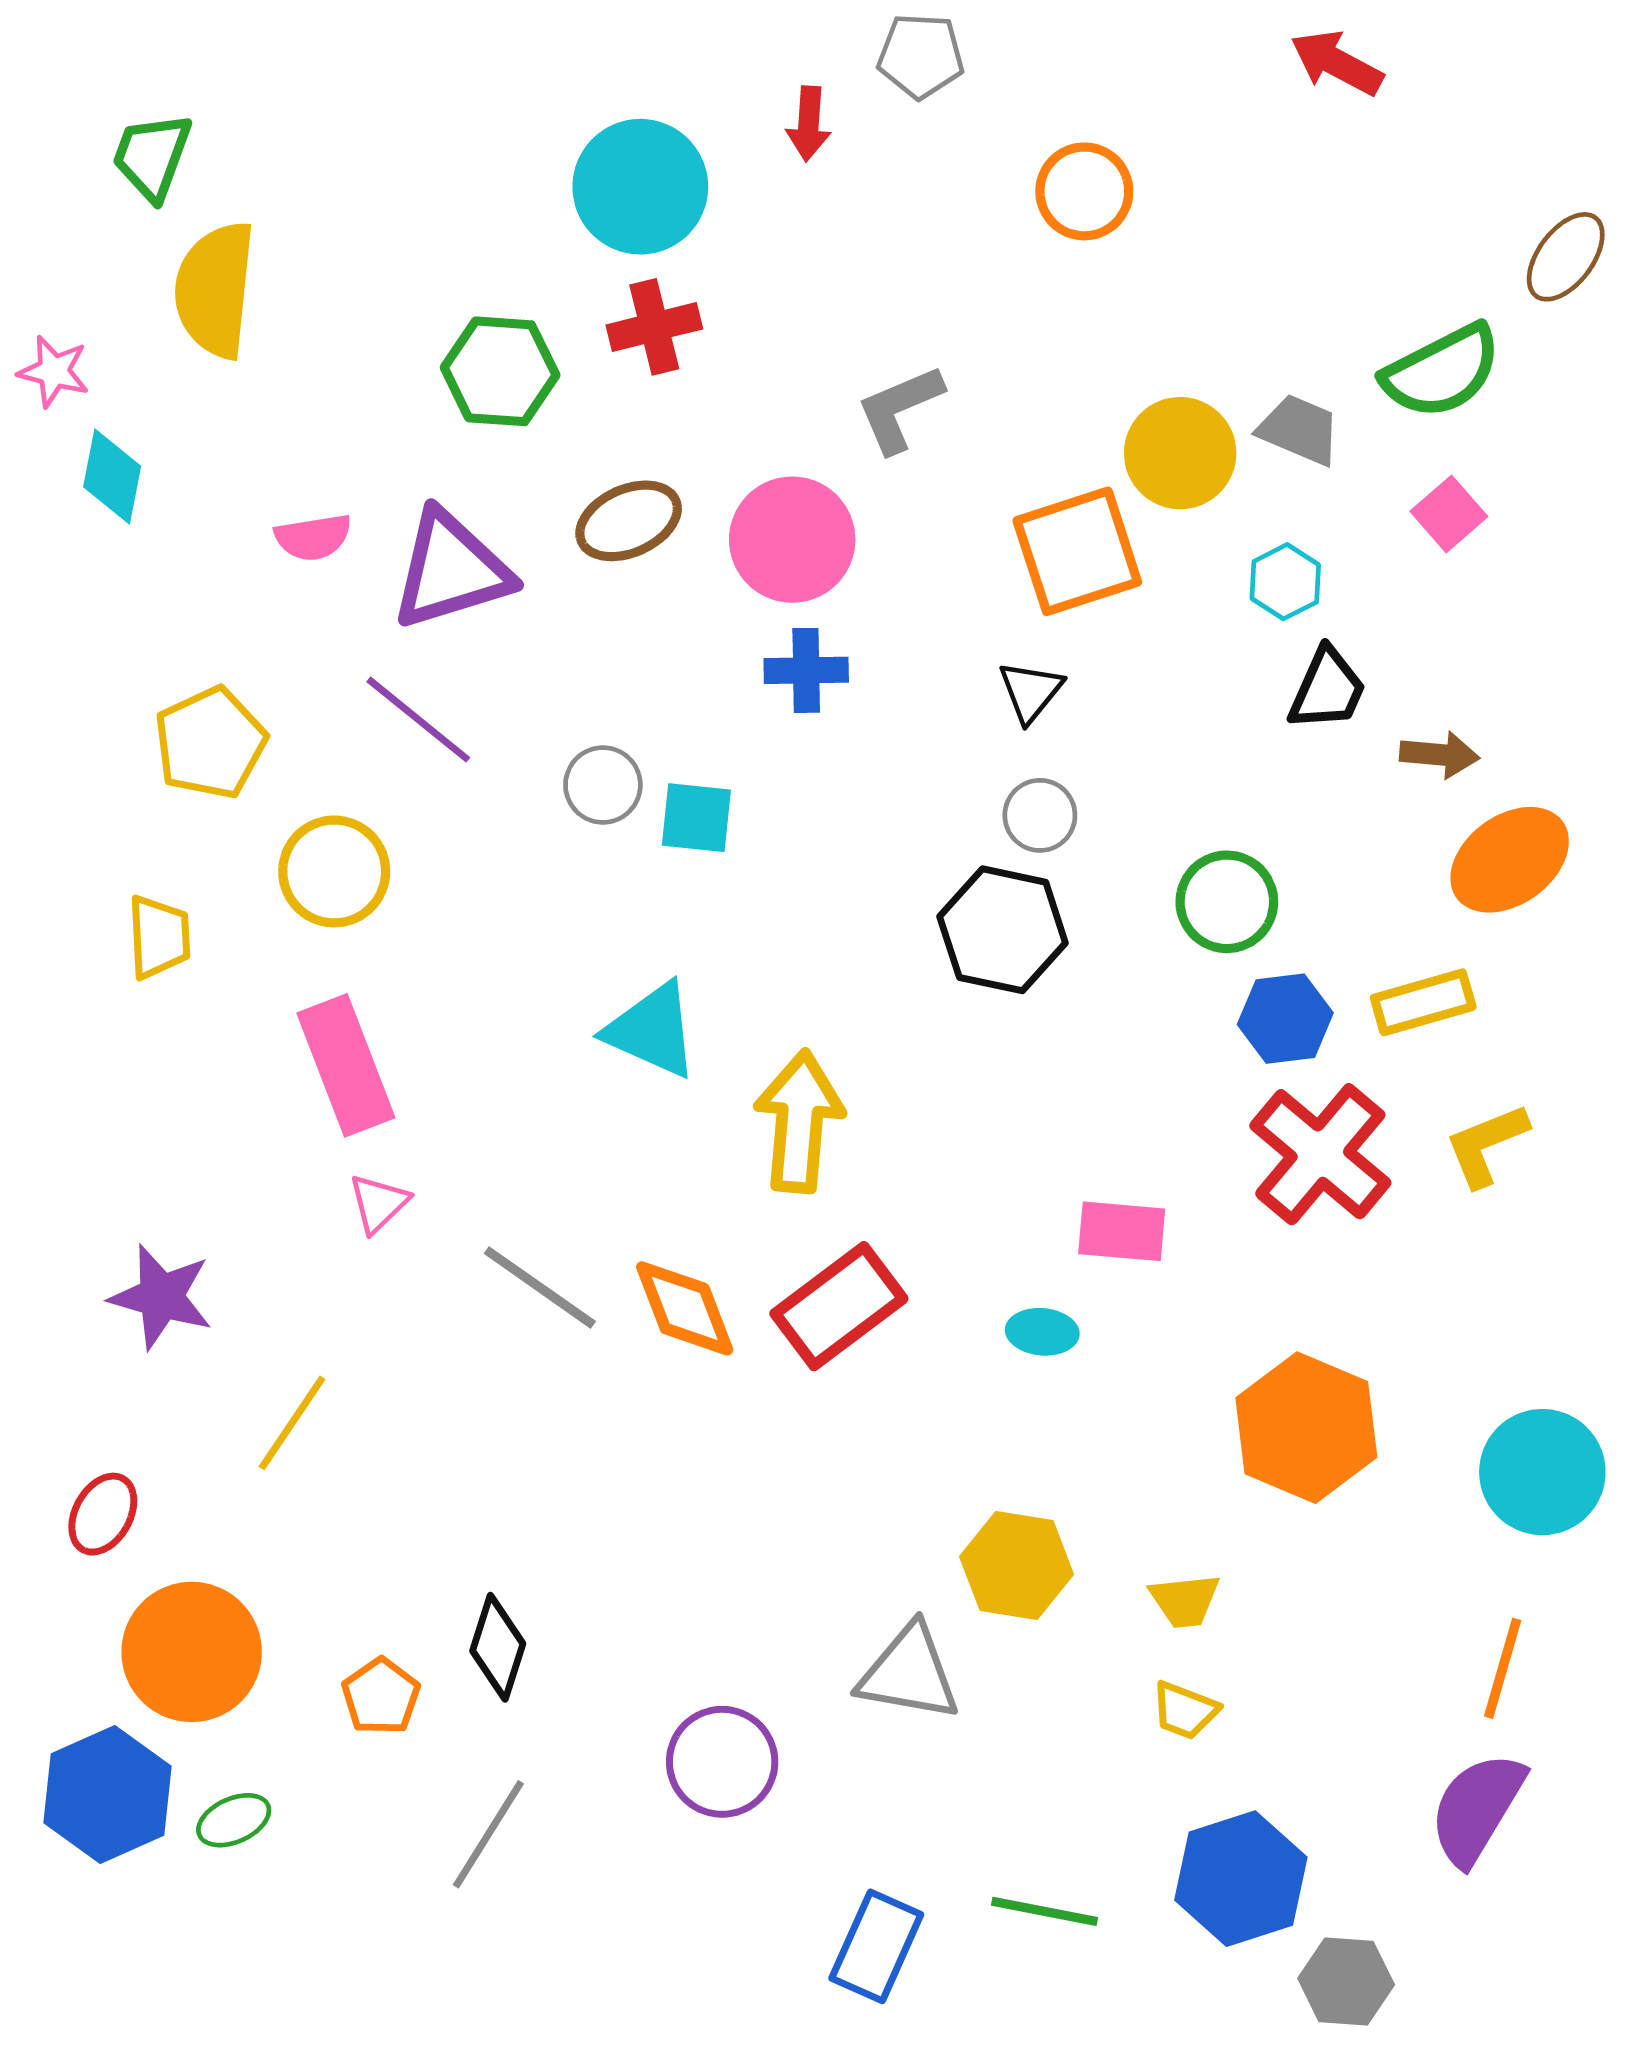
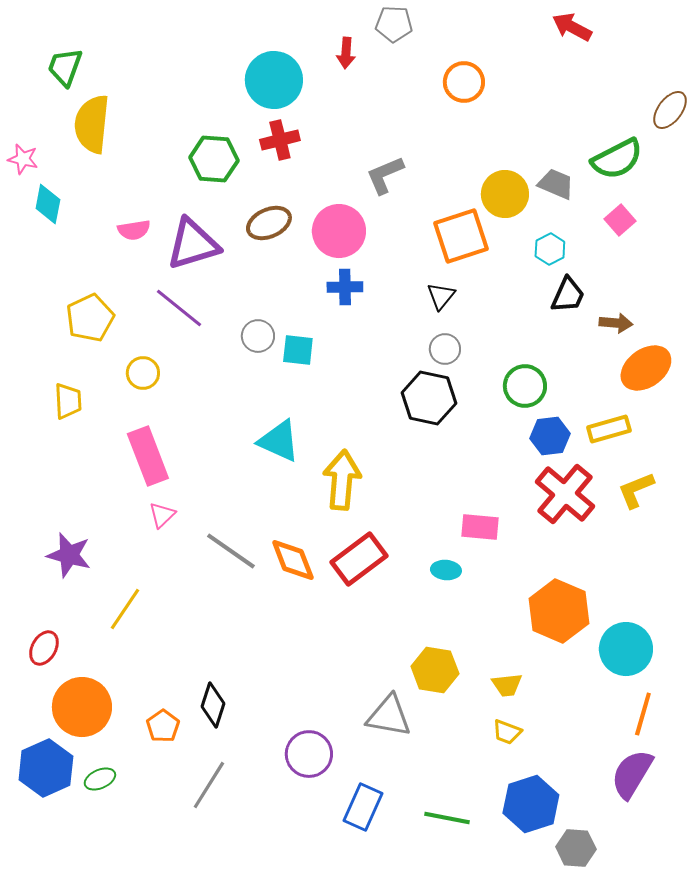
yellow circle: (334, 871) -> (143, 373), size x0.7
cyan circle: (1542, 1472) -> (626, 649), moved
blue rectangle: (876, 1946) -> (363, 807), moved

